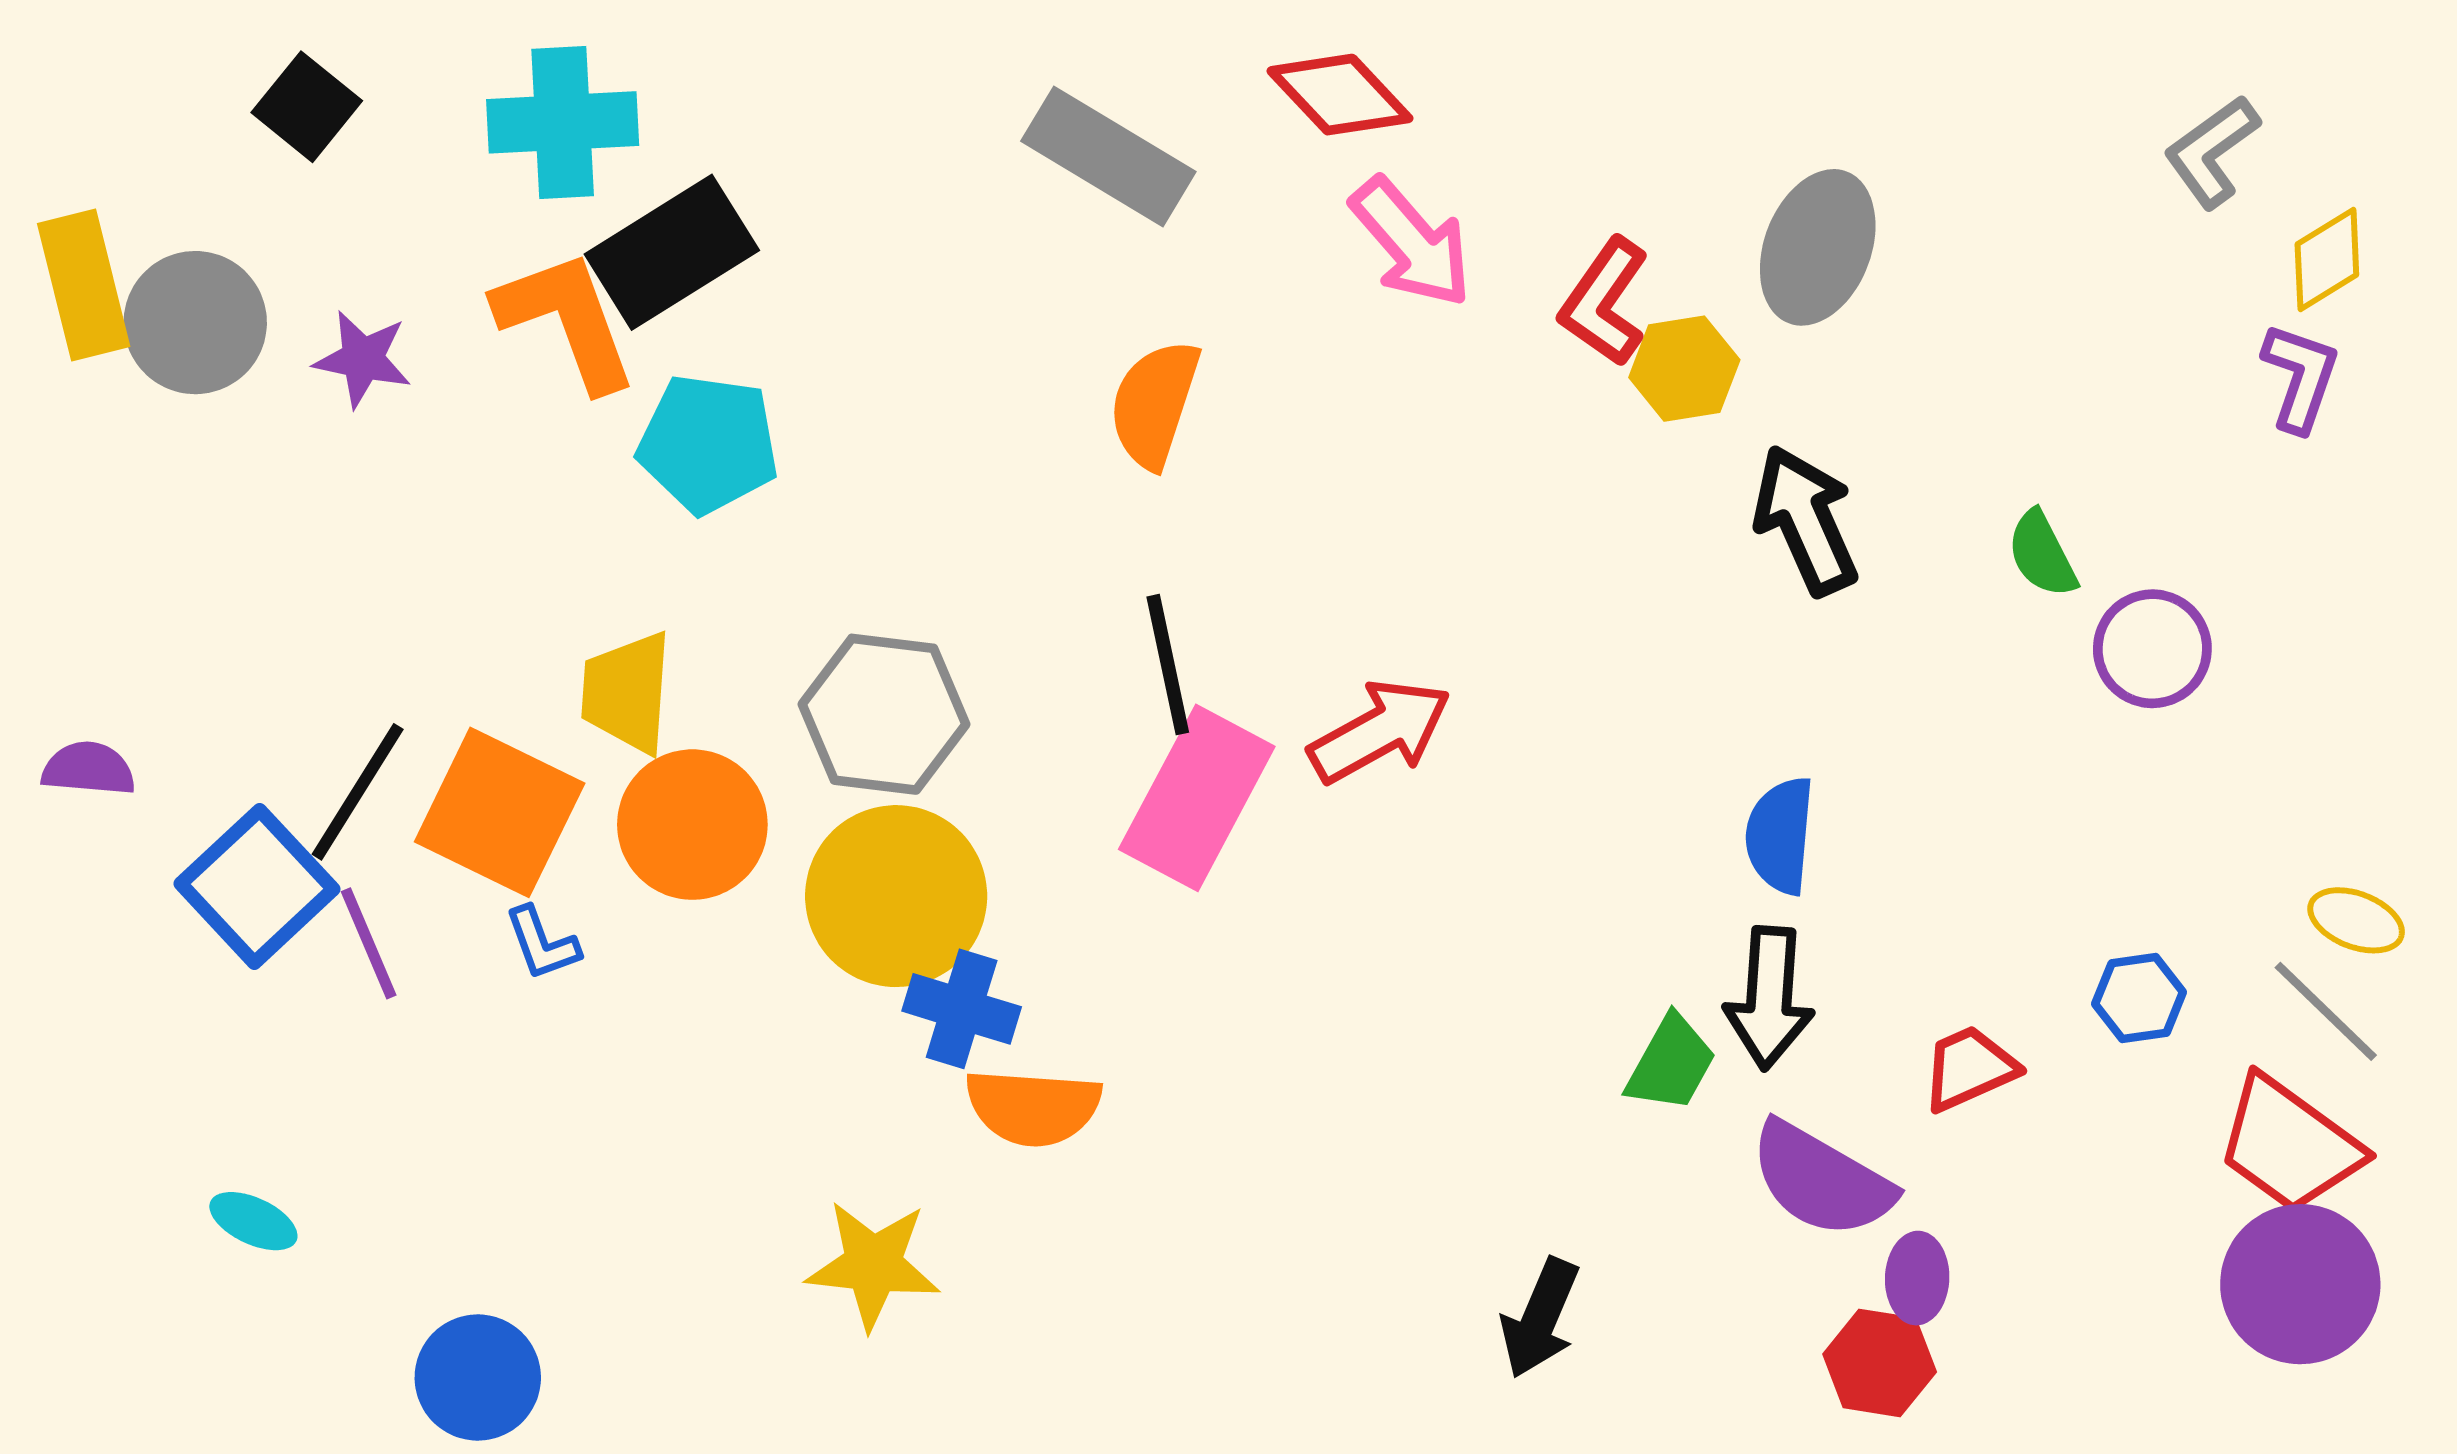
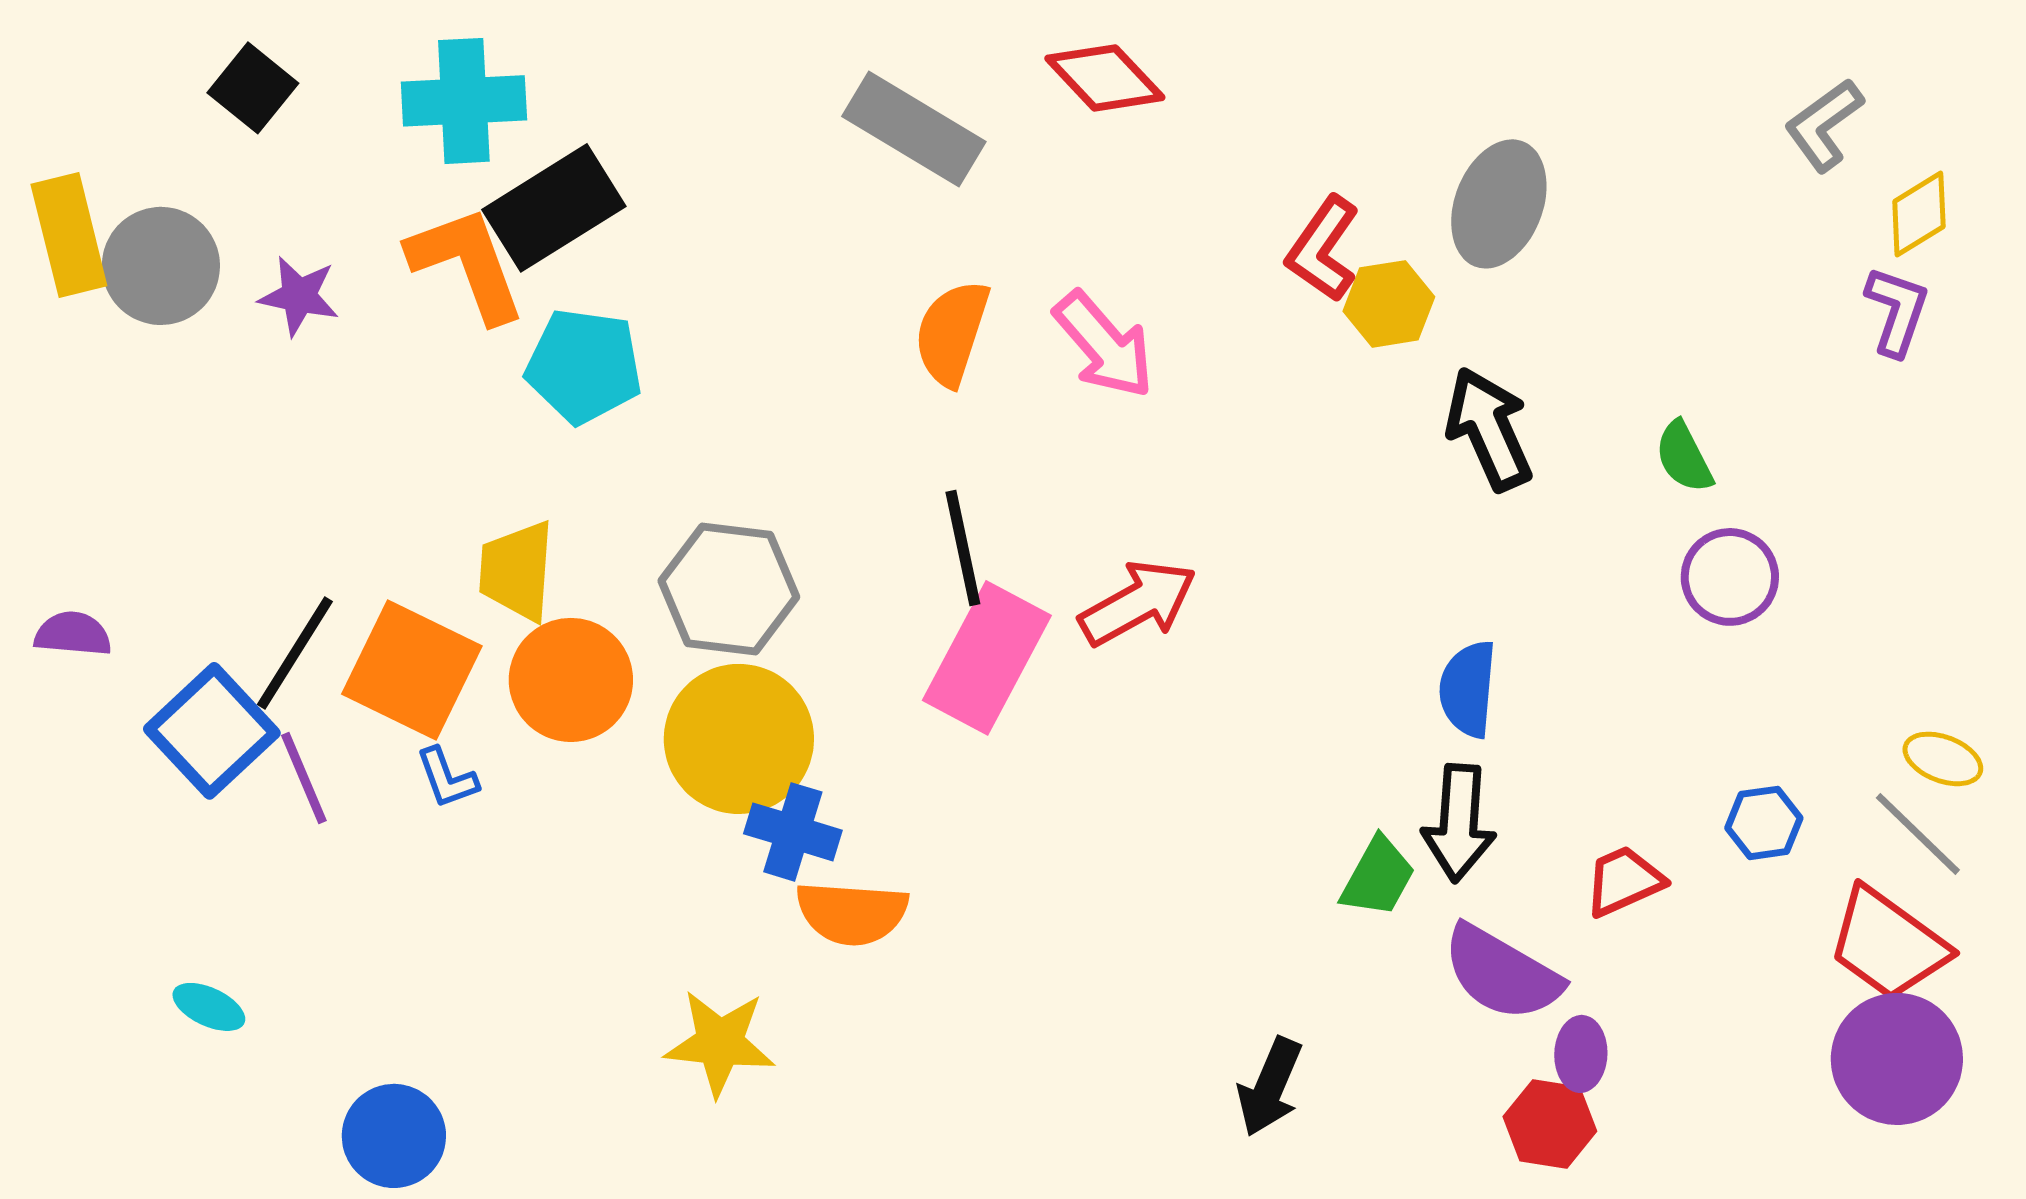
pink arrow: (1411, 243) -> (1104, 345), moved
purple circle: (2152, 649) -> (1730, 577), moved

